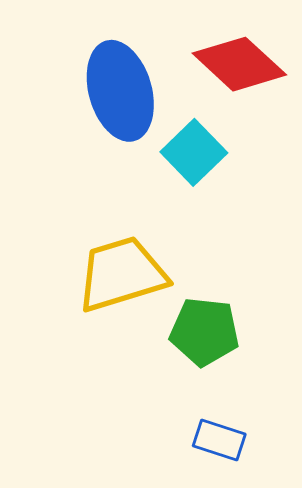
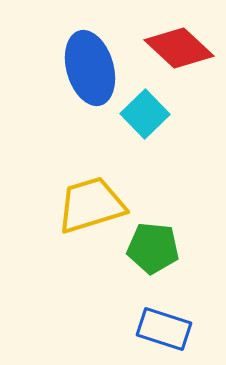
blue rectangle: (219, 440) -> (164, 329), size x1.4

